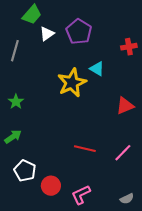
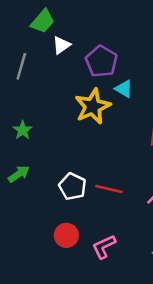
purple pentagon: (79, 32) -> (101, 61), moved
white pentagon: (25, 171) -> (73, 187), moved

